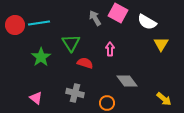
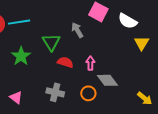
gray arrow: (95, 18) -> (77, 30), moved
pink arrow: (110, 49) -> (90, 63), moved
orange circle: (107, 103) -> (88, 93), moved

